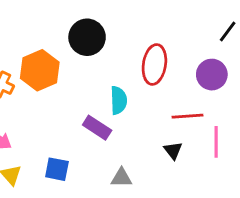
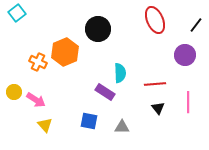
red ellipse: (154, 64) -> (155, 20), moved, turned -32
red line: (187, 116) -> (155, 84), moved
blue square: (57, 169) -> (89, 121), moved

